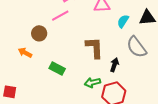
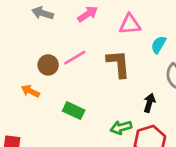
pink line: (60, 16) -> (75, 58), moved
brown L-shape: (94, 48) -> (118, 64), moved

